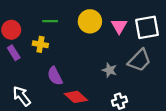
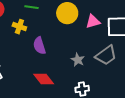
pink triangle: (119, 26) -> (93, 22), turned 35
purple semicircle: (55, 76) -> (39, 46), moved

